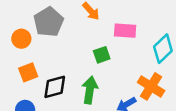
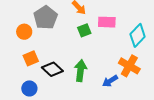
green square: (102, 55) -> (84, 30), moved
black diamond: (55, 87) -> (52, 69), turned 60

